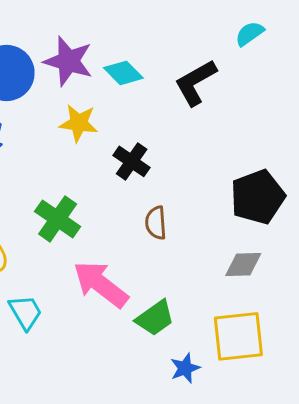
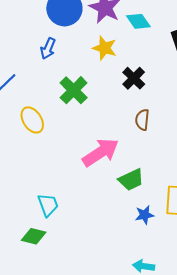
green cross: (58, 219) -> (74, 90), moved
pink arrow: (101, 284) -> (100, 152), turned 99
cyan trapezoid: (25, 312) -> (48, 205), moved

